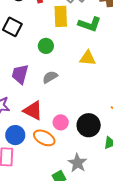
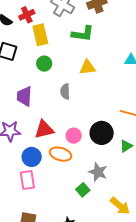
yellow rectangle: (61, 16) -> (40, 35), moved
gray semicircle: (50, 77) -> (65, 91), moved, turned -49
red triangle: (33, 111) -> (44, 129), turned -30

